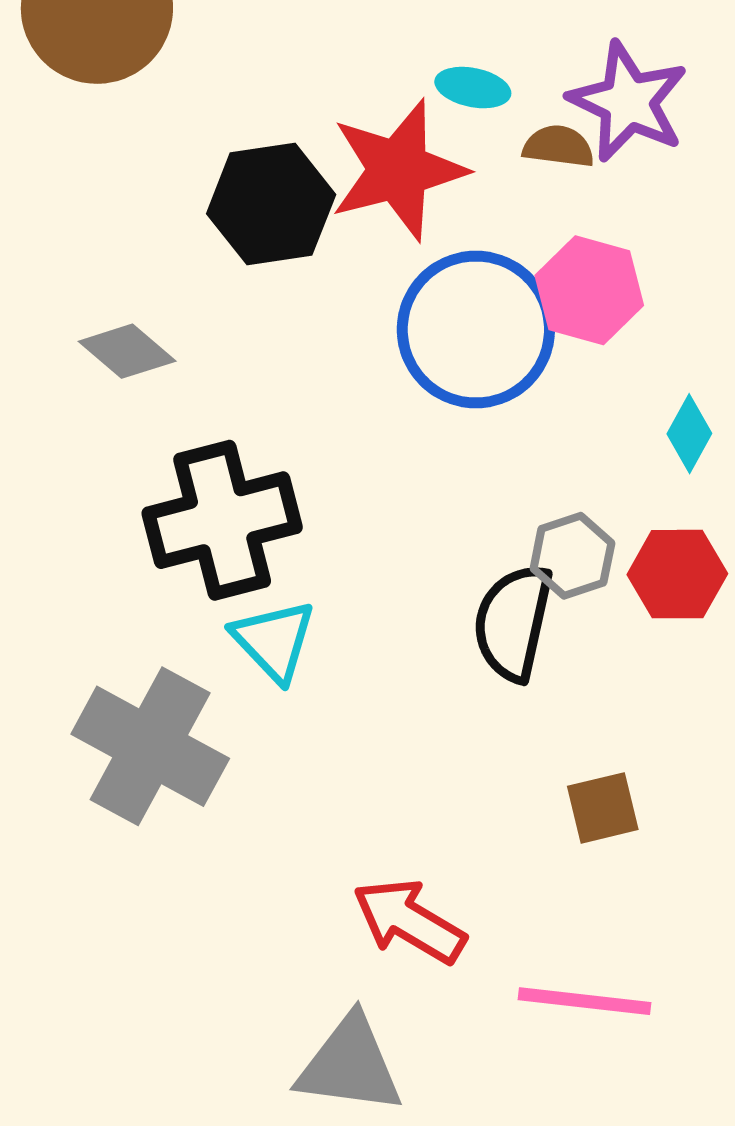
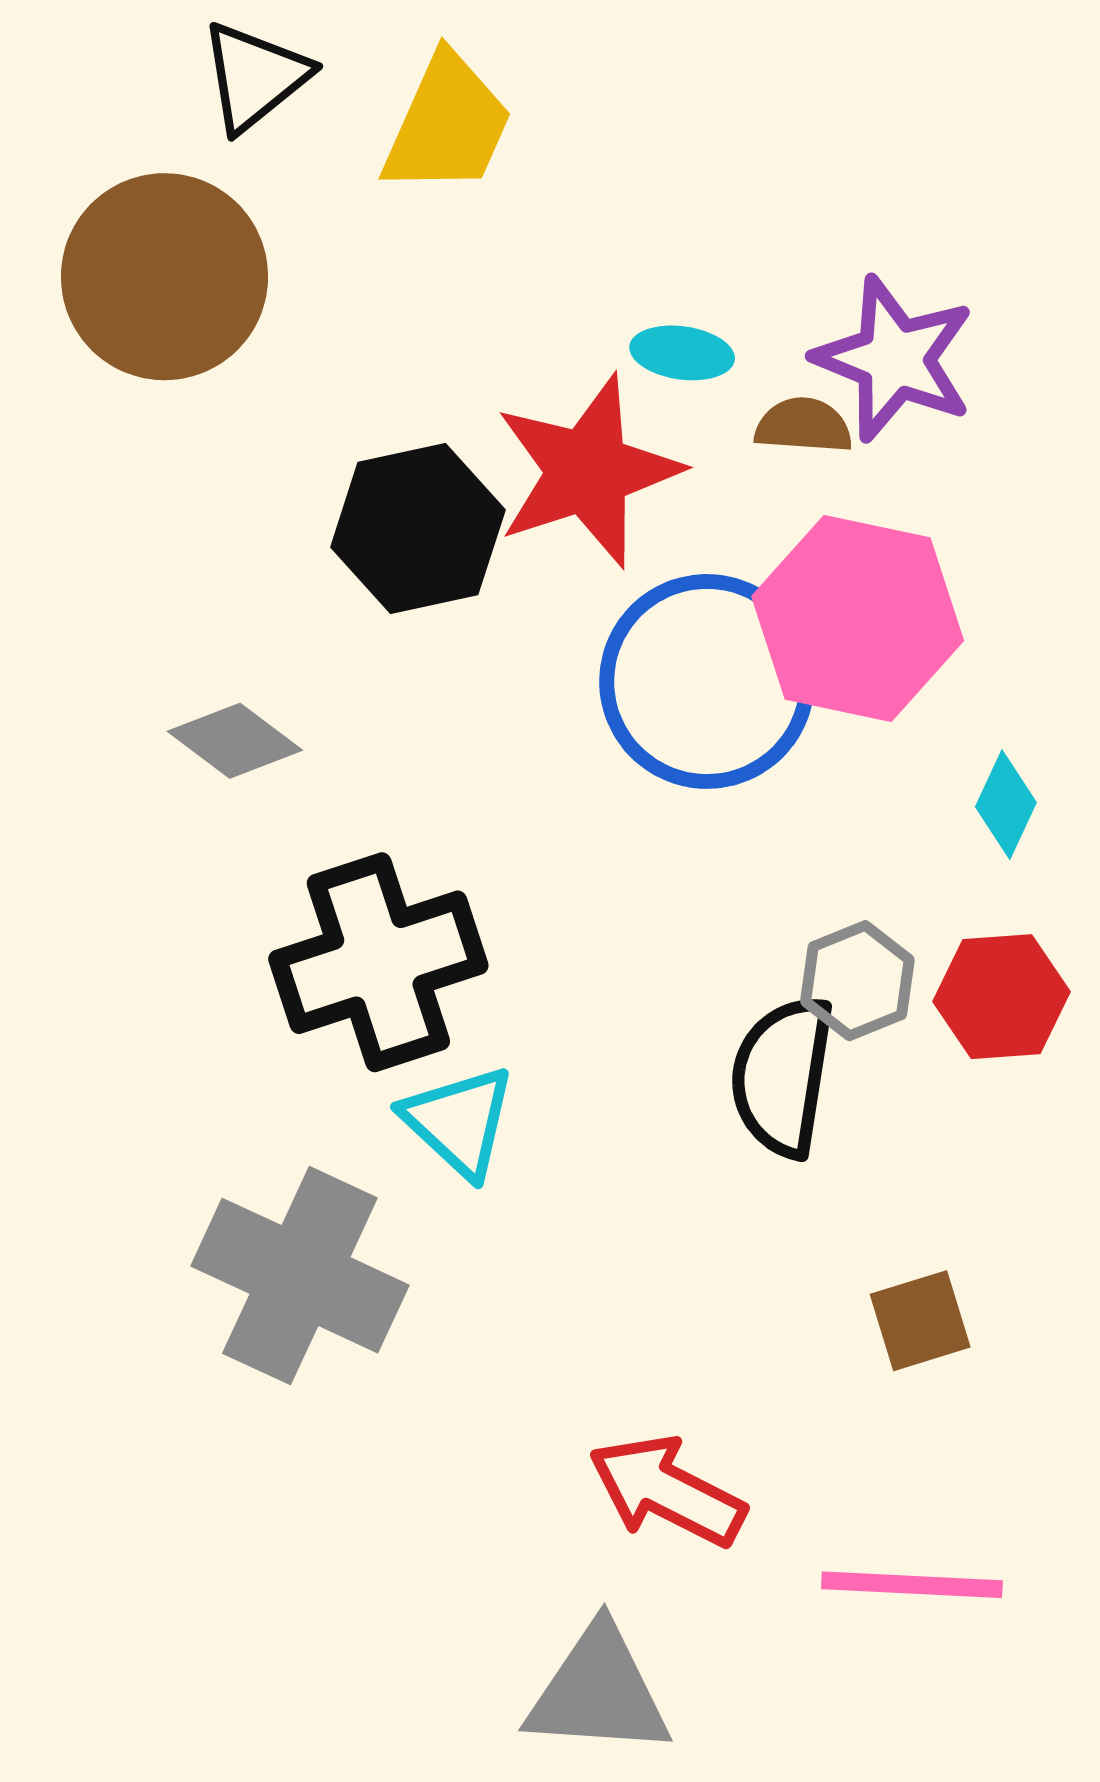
pink hexagon: (589, 290) -> (858, 618), size x1.4

